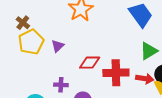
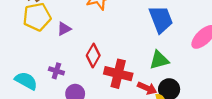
red diamond: (90, 63) -> (93, 55), turned -75

